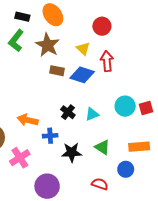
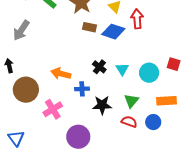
cyan circle: (125, 106) -> (149, 73), moved
red square: (146, 108) -> (174, 64), turned 32
cyan triangle: (92, 114) -> (122, 69), turned -40
green triangle: (102, 147) -> (131, 101), turned 35
red semicircle: (100, 184) -> (129, 122), moved

